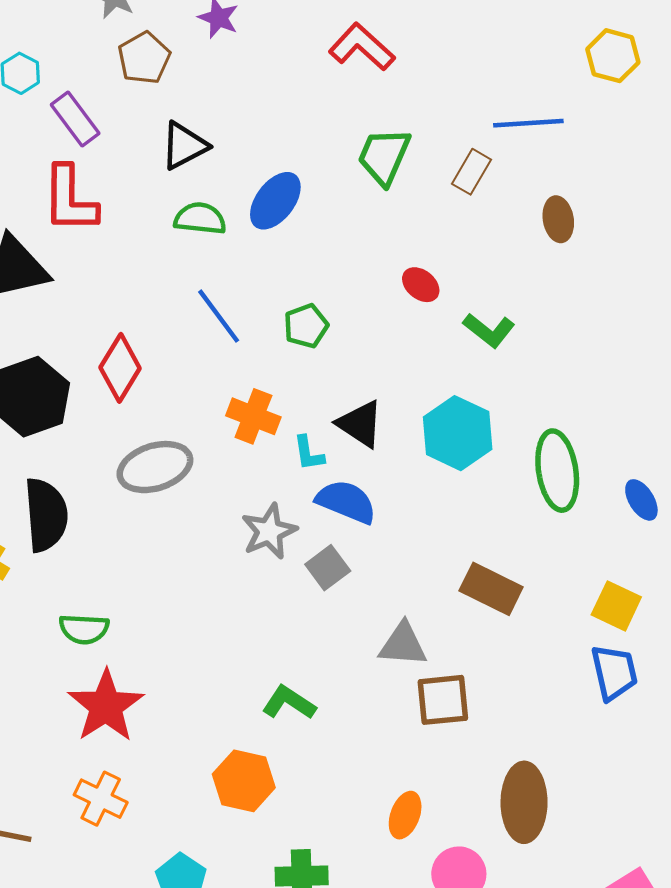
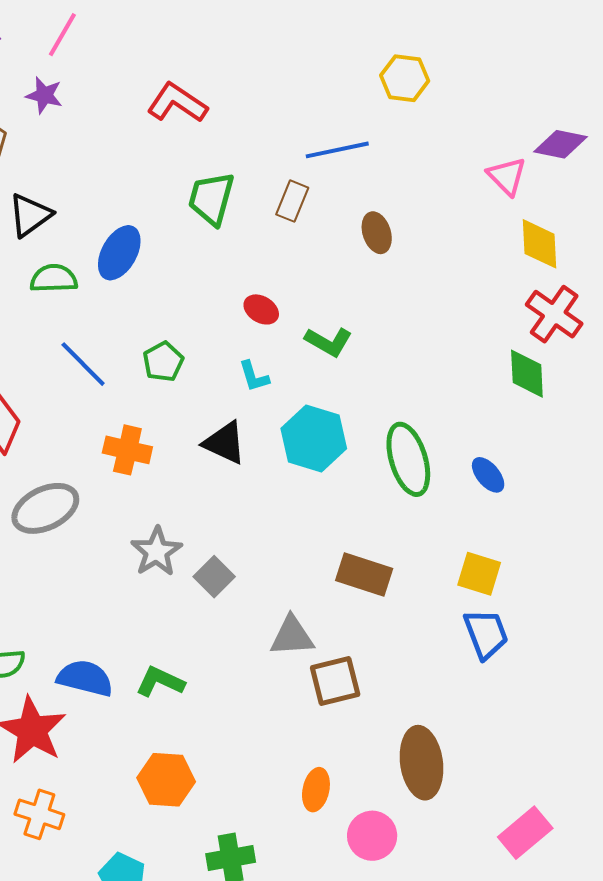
cyan L-shape: (309, 453) -> (254, 376), moved
blue semicircle: (346, 502) -> (85, 678), moved
green L-shape: (289, 703) -> (160, 682), moved

